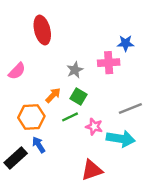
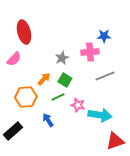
red ellipse: (42, 30) -> (24, 32), moved
gray line: (130, 108) -> (105, 76), moved
blue arrow: (39, 145) -> (48, 120), moved
red triangle: (92, 170) -> (115, 141), moved

